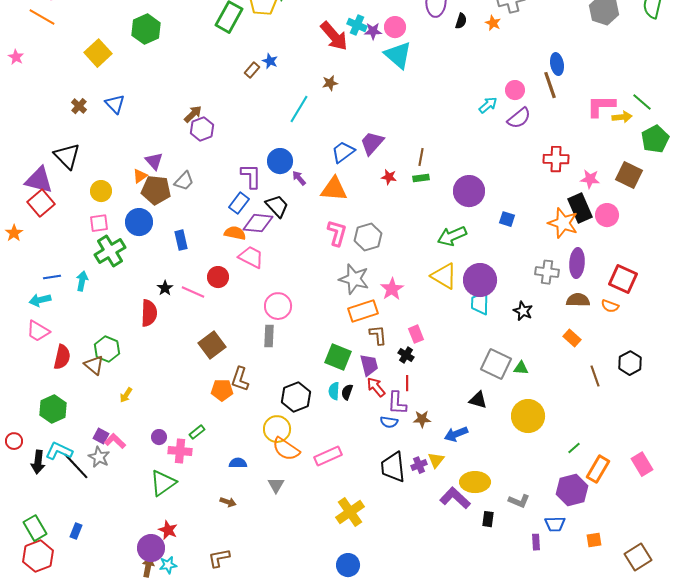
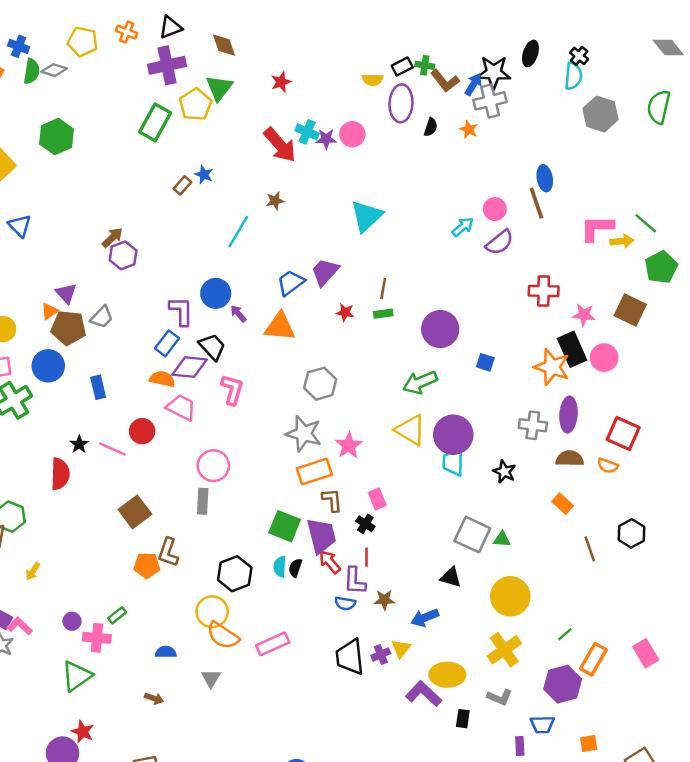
cyan triangle: (398, 55) -> (367, 216), moved, turned 36
pink L-shape: (337, 233) -> (232, 390), moved
purple trapezoid: (369, 365) -> (321, 536), size x1.4
yellow cross: (350, 512) -> (504, 650), moved

